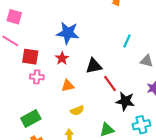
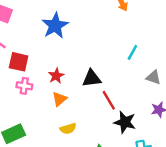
blue star: (68, 33) -> (55, 26), moved, turned 30
red star: (62, 58) -> (56, 76), moved
orange triangle: (68, 86) -> (59, 99), turned -32

